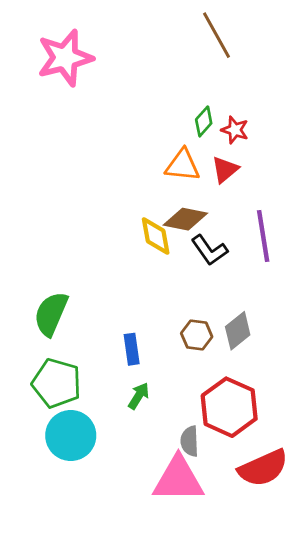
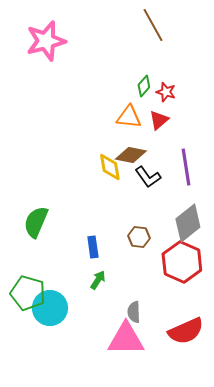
gray diamond: (238, 331) -> (188, 223), moved, size x1.4
green pentagon: (57, 383) -> (28, 293), moved
red hexagon: (229, 407) -> (182, 262), moved

